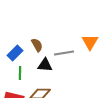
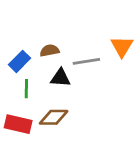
brown semicircle: (37, 45) -> (50, 51), turned -72

